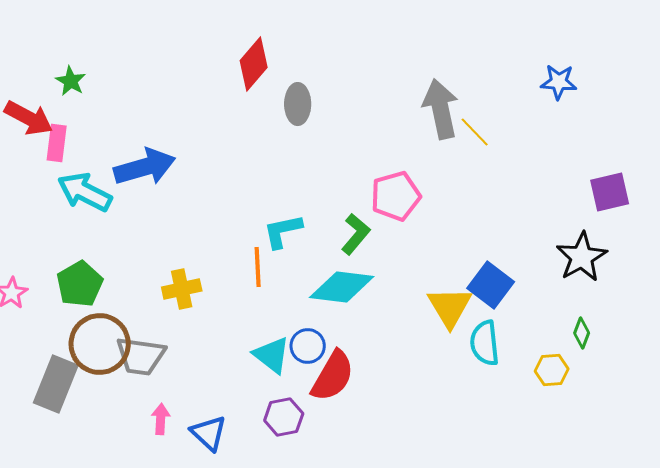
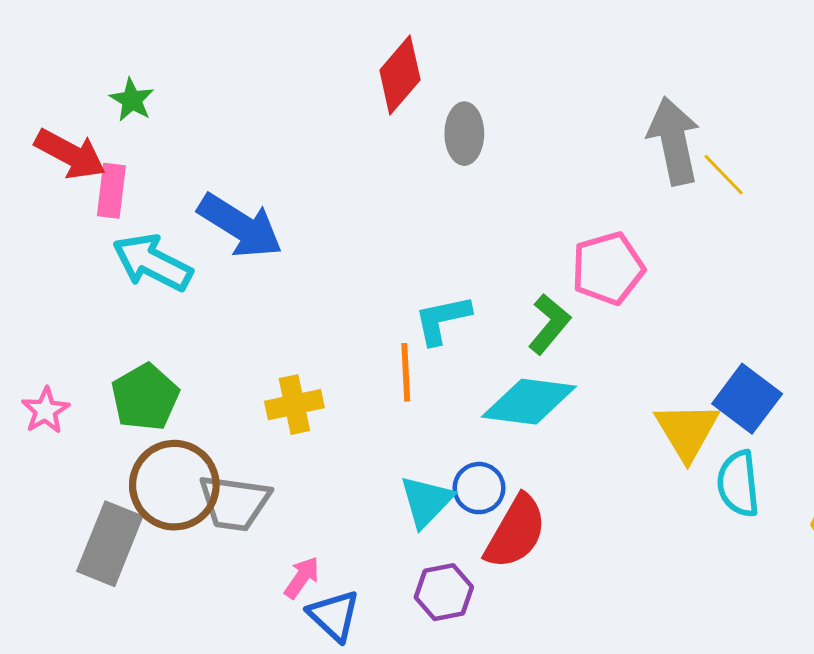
blue arrow: (145, 167) -> (240, 226), turned 48
cyan triangle: (272, 355) -> (426, 501), turned 36
pink arrow: (161, 419) -> (302, 577), moved, turned 32

